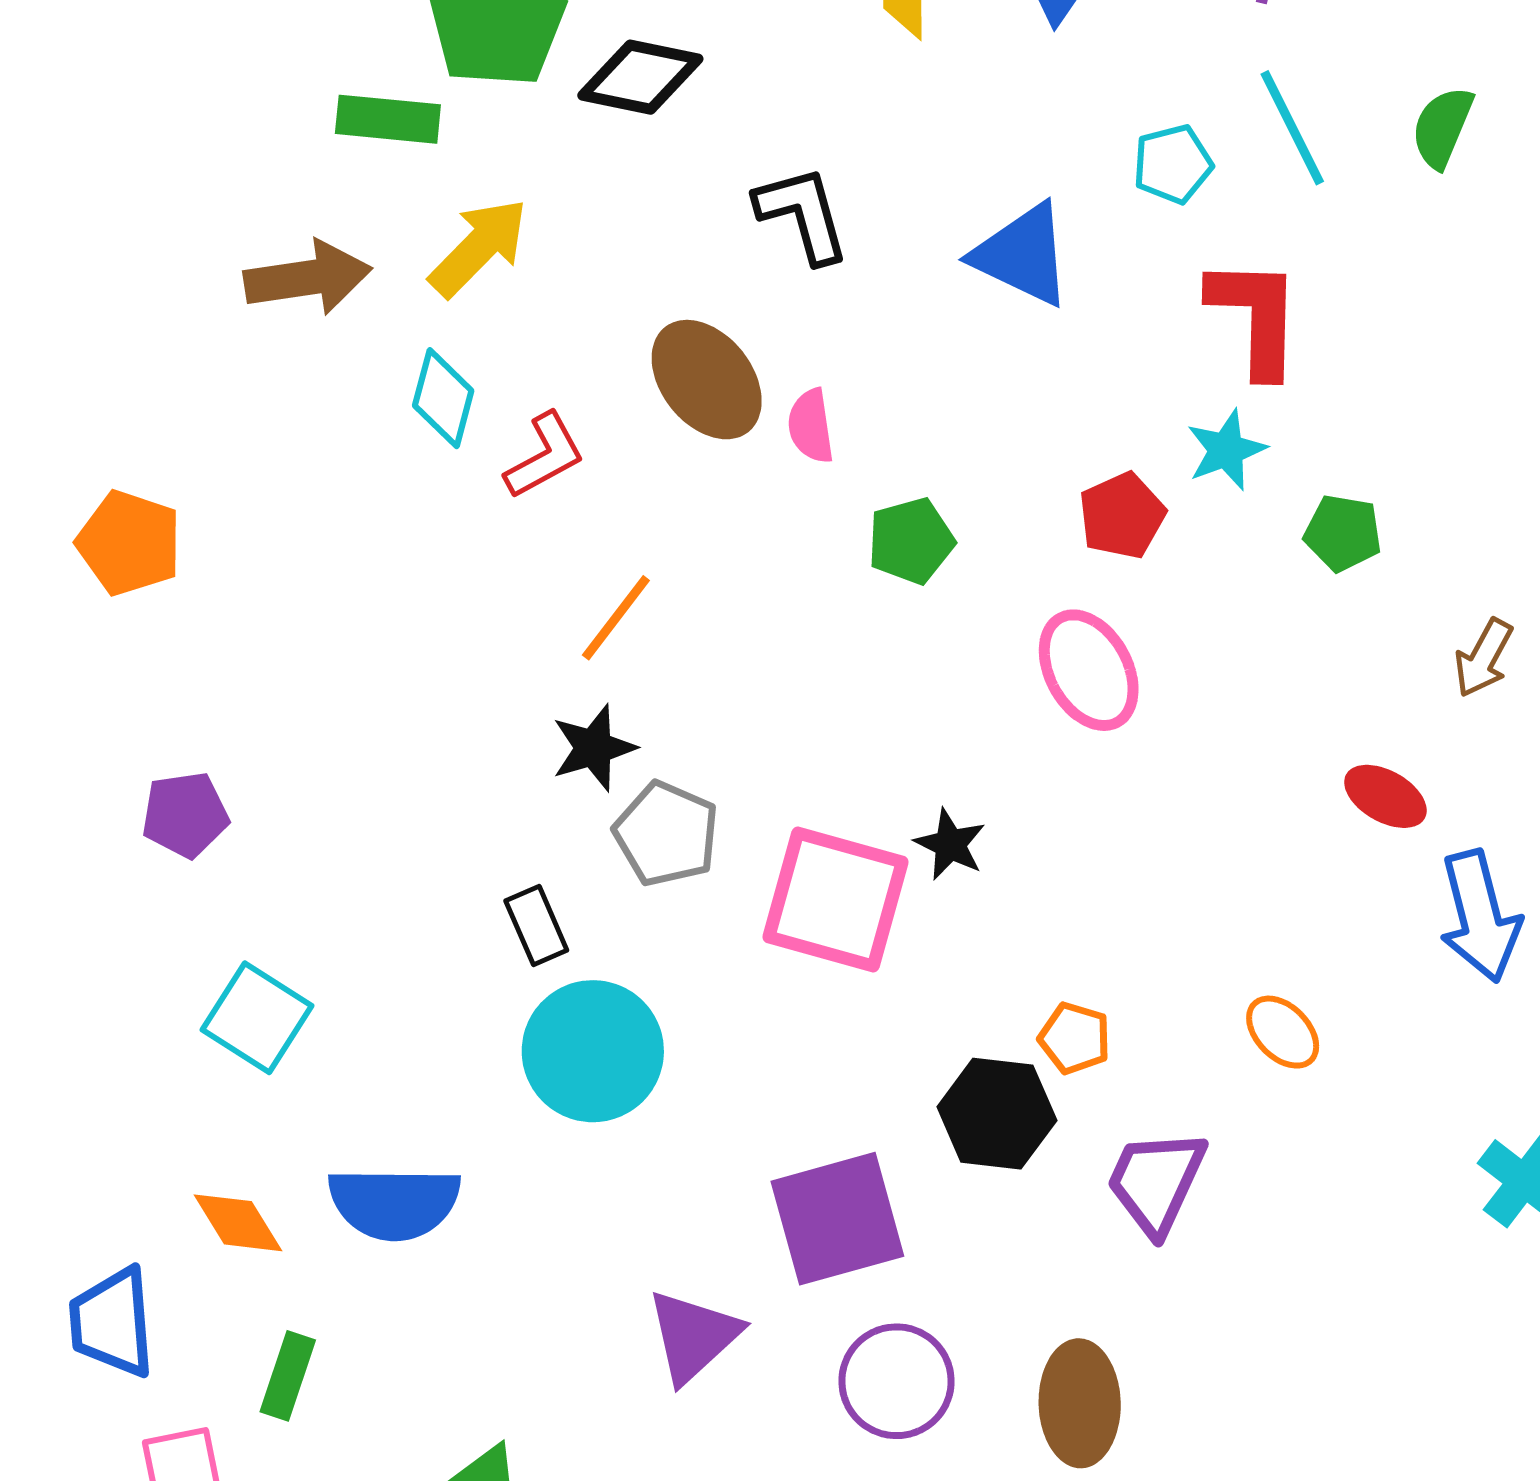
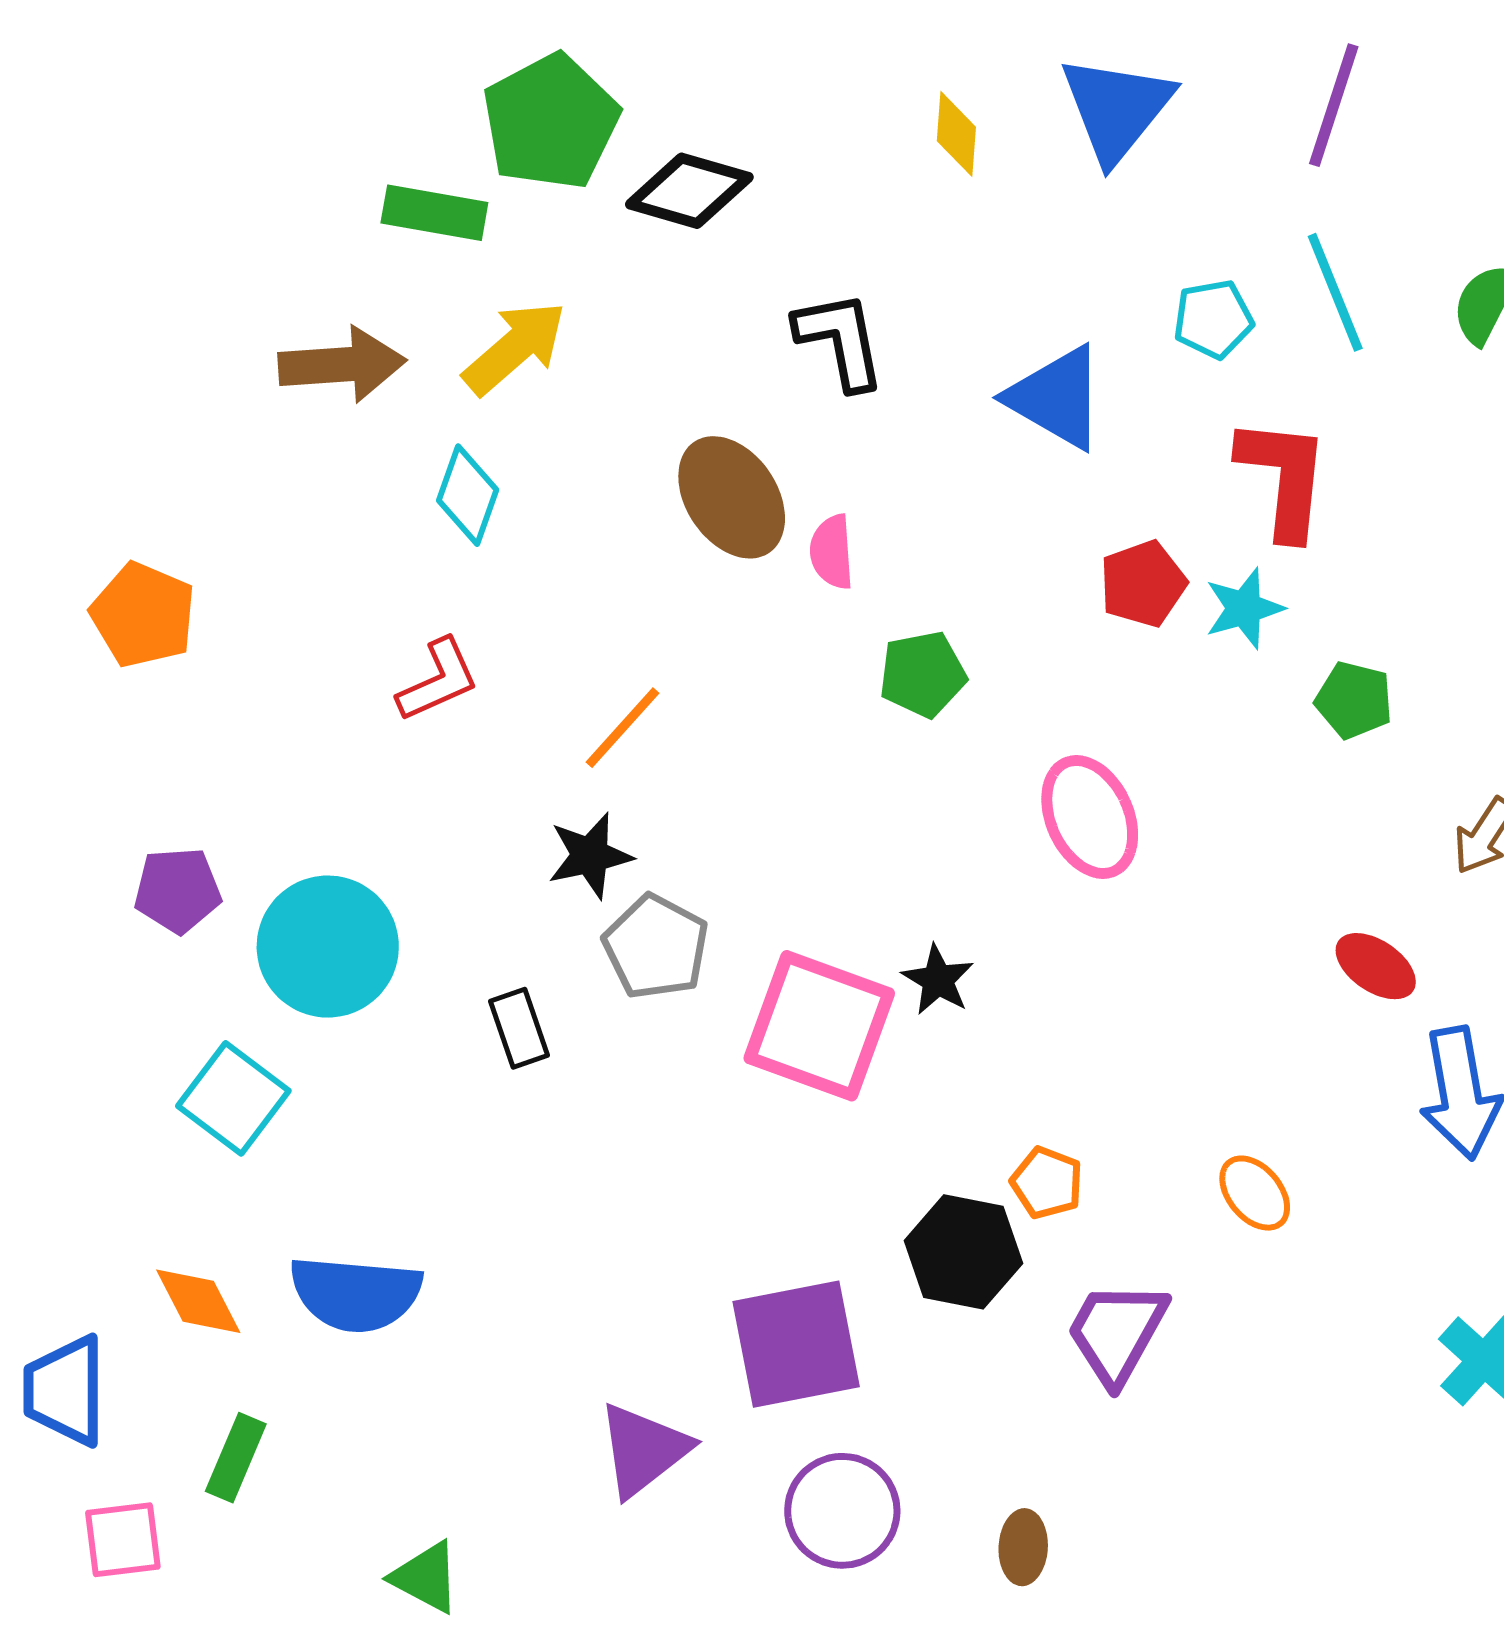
red L-shape: (545, 456) -> (438, 680), moved
red pentagon: (1122, 516) -> (1143, 584), moved
cyan circle: (593, 1051) -> (328, 947), moved
brown ellipse: (1080, 1403) -> (1023, 1547), size x0.6

